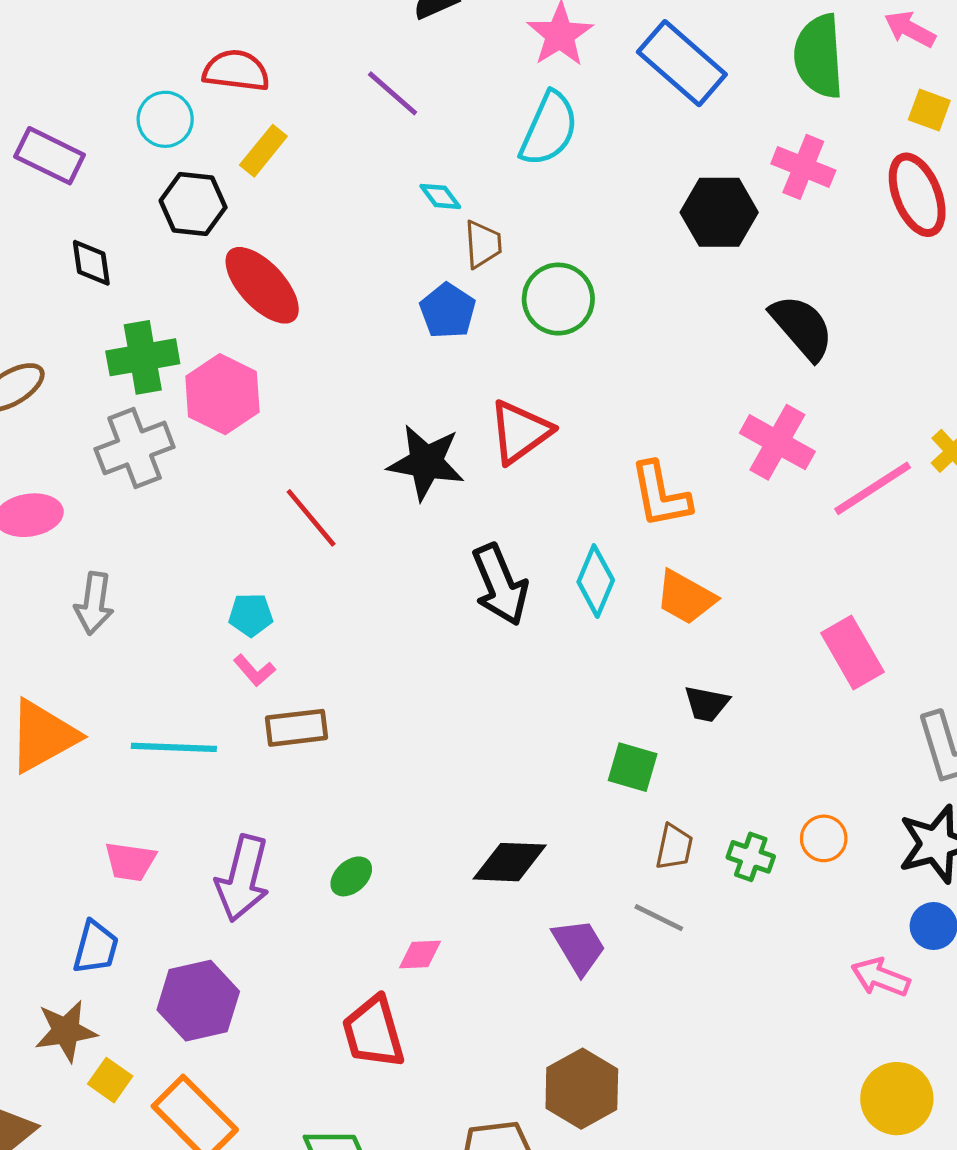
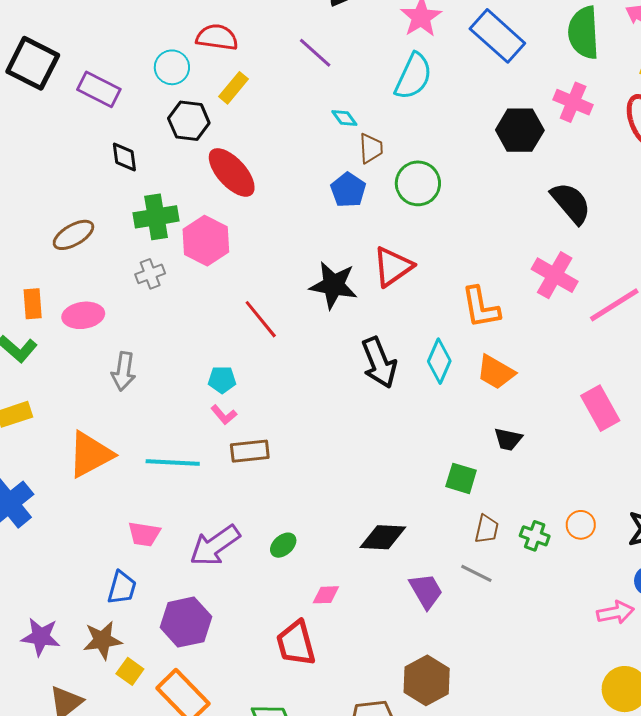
gray cross: (135, 448) -> (150, 274), size x0.6
purple arrow: (243, 878) -> (215, 545), turned 40
pink arrow: (881, 977) -> (615, 613), turned 147

